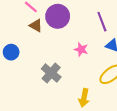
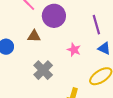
brown triangle: (36, 25) -> (34, 36), moved, turned -32

